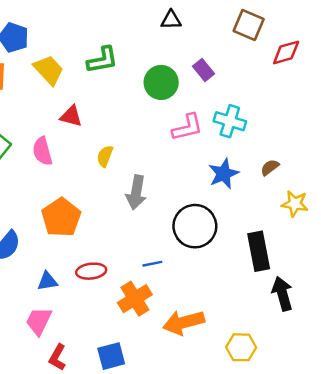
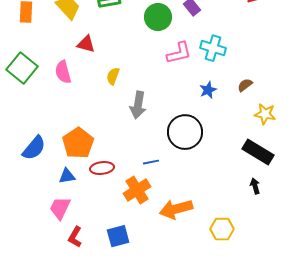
blue star: (224, 174) -> (208, 90), size x0.7
orange pentagon: (61, 217) -> (78, 143), moved
black rectangle: (259, 251) -> (258, 152), moved, turned -48
black arrow: (282, 294) -> (255, 186), size x0.6

